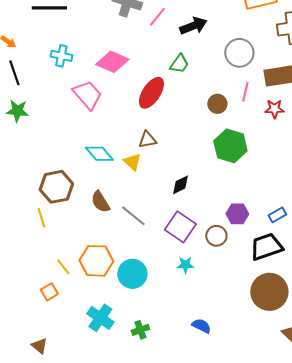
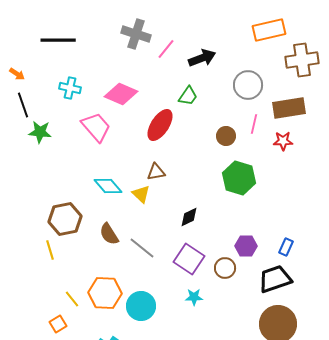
green star: (17, 111) -> (40, 132), moved
blue rectangle: (277, 215) -> (286, 247), turned -36

